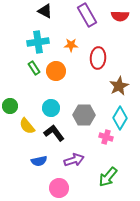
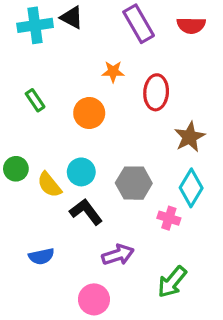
cyan cross: (38, 42) -> (35, 25), moved
green rectangle: (34, 68) -> (35, 100), moved
yellow semicircle: (27, 126) -> (49, 185), moved
blue semicircle: (39, 161) -> (41, 256), moved

